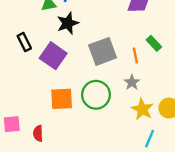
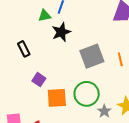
purple square: (53, 56) -> (39, 80), moved, size x0.6
gray star: (132, 82) -> (104, 111), moved

